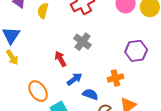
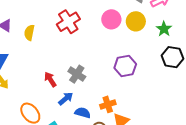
gray cross: (83, 42) -> (77, 74), moved
orange cross: (115, 78) -> (108, 104), moved

